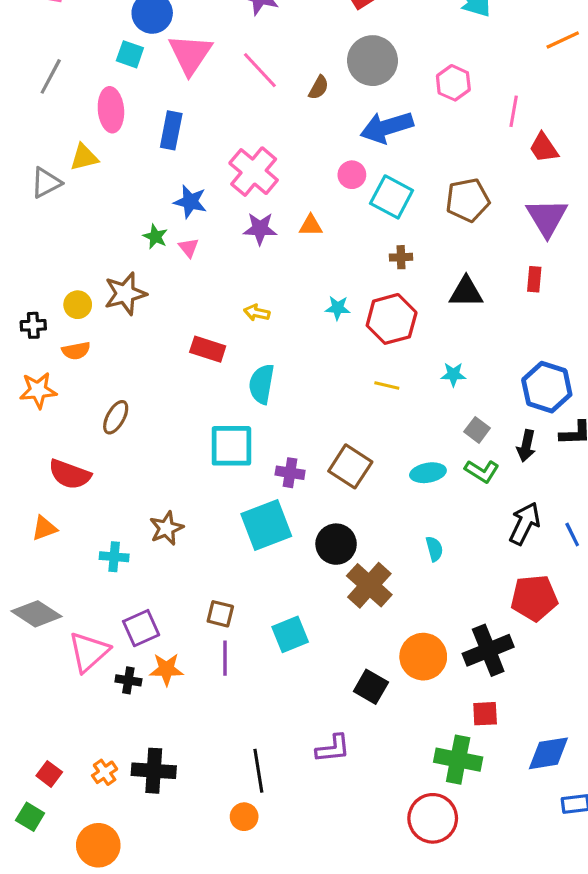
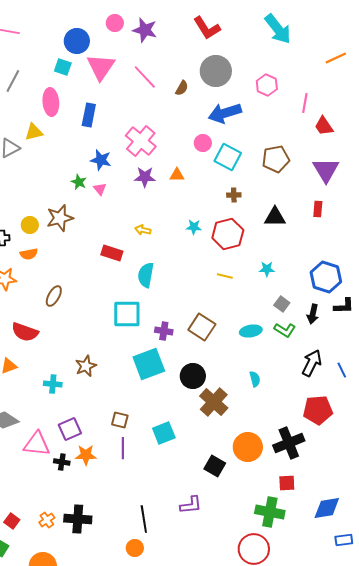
pink triangle: (89, 652) -> (37, 444), turned 48

